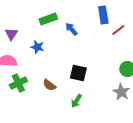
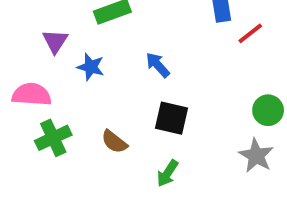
blue arrow: (71, 29) -> (158, 65), moved
purple triangle: (11, 34) -> (55, 41), moved

